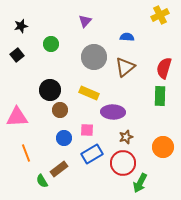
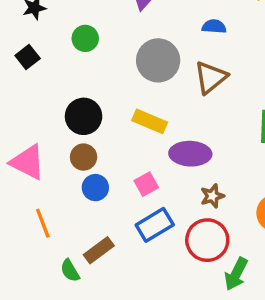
brown circle: (60, 110) -> (84, 157), moved
pink triangle: (17, 117) -> (28, 162), turned 30
pink square: (87, 130) -> (146, 184), turned -32
blue circle: (64, 138) -> (95, 188), moved

